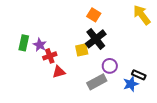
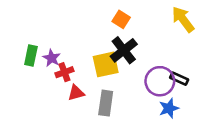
yellow square: (82, 50) -> (106, 64), size x1.5
purple circle: (110, 66) -> (160, 81), moved, size x1.5
black rectangle: (139, 75) -> (179, 79), moved
gray rectangle: (97, 82) -> (106, 103), moved, turned -54

